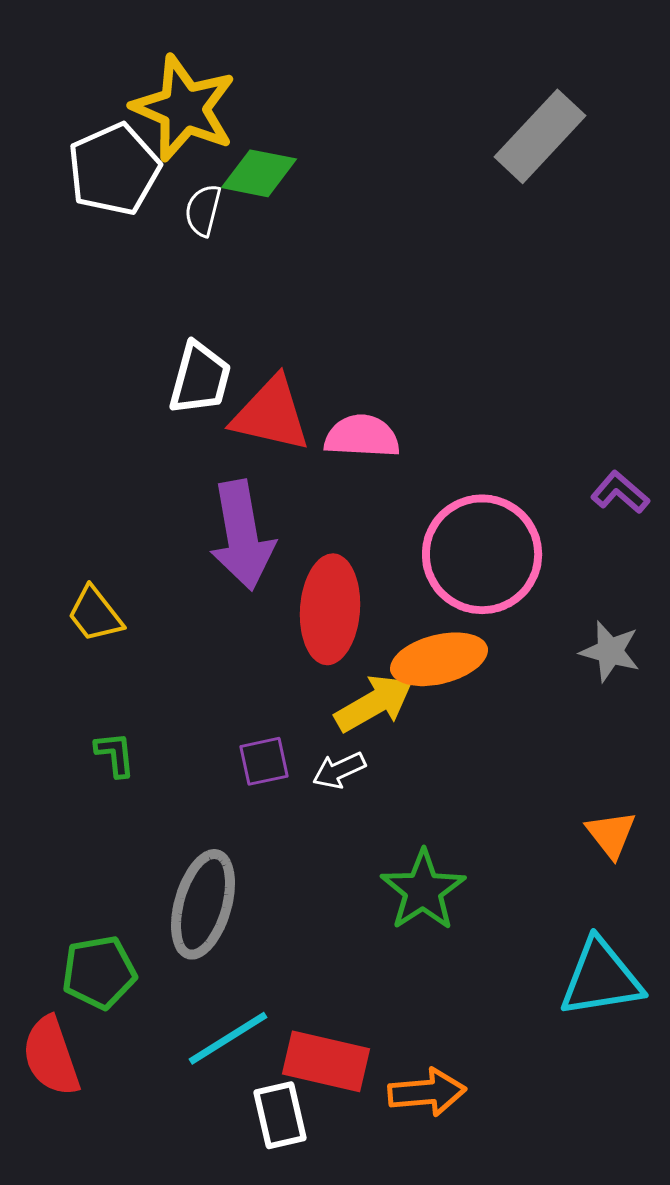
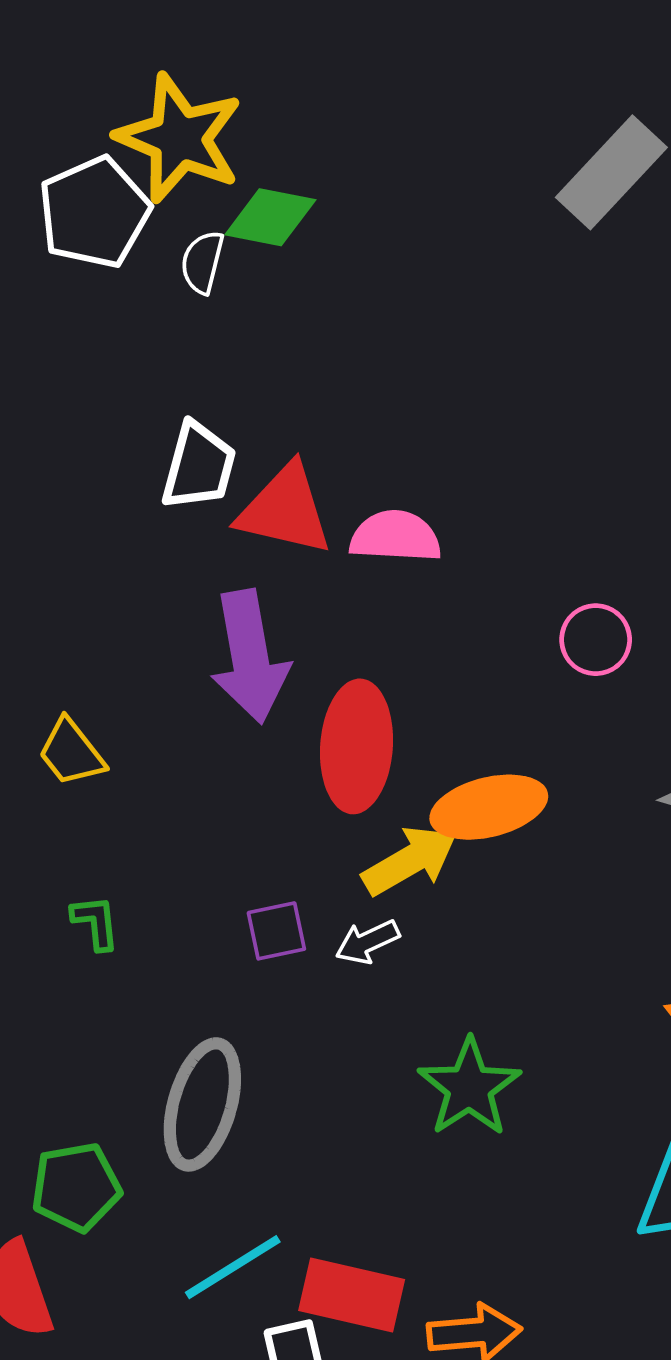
pink circle: (482, 554) -> (596, 640), moved, size x0.5

